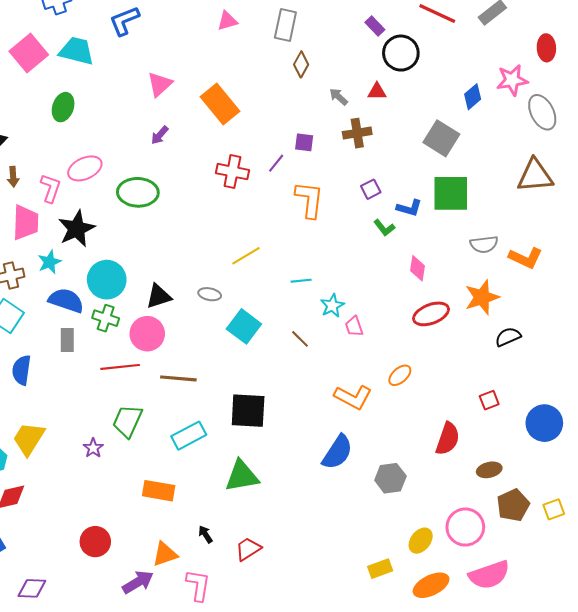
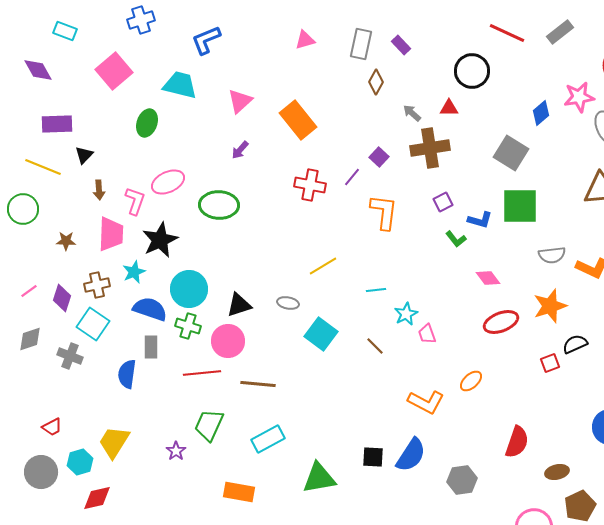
purple rectangle: (375, 26) -> (401, 45), moved
cyan trapezoid: (77, 51) -> (180, 85), moved
brown cross: (357, 133) -> (430, 148), size x1.4
purple square: (304, 142) -> (379, 157), turned 36
pink diamond: (418, 268) -> (488, 278), turned -45
blue semicircle: (21, 370) -> (127, 374), moved
red square: (489, 400) -> (550, 363), moved
black square: (248, 411) -> (373, 457), moved, size x0.6

